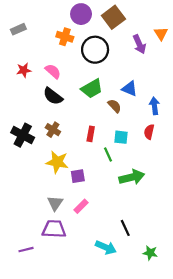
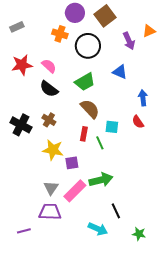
orange triangle: (161, 33) -> (149, 31), turned 40
red star: (24, 70) -> (22, 65), size x1.5
blue triangle: (130, 89) -> (120, 72), moved
brown semicircle: (115, 106) -> (90, 109), moved, size x1.5
red semicircle: (149, 132) -> (138, 122), turned -48
red rectangle: (91, 134) -> (84, 134), moved
green arrow: (132, 177) -> (101, 180), moved
pink rectangle: (81, 206) -> (75, 191), size x1.6

